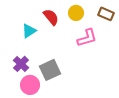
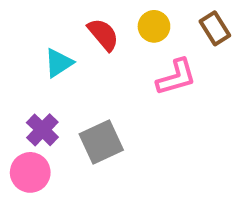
brown rectangle: (106, 14) -> (215, 28), turned 35
pink circle: (30, 85) -> (30, 172), moved

